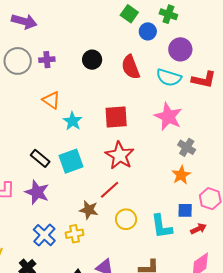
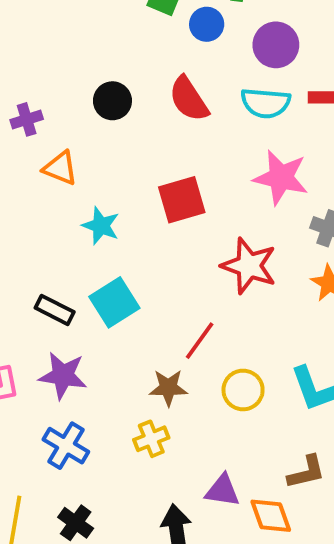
orange triangle: (51, 100) -> (60, 168), moved
red star: (120, 155) -> (249, 266), moved
blue cross: (44, 235) -> (66, 446), moved

